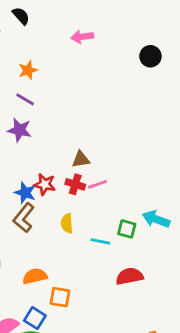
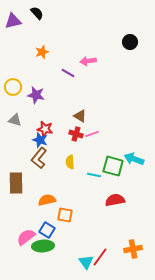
pink arrow: (82, 37) -> (88, 61), moved
purple line: (25, 99) -> (68, 73), moved
brown triangle: (81, 159) -> (80, 116), turned 40
red star: (45, 184) -> (45, 129), moved
green square: (127, 229) -> (113, 166), size x1.5

